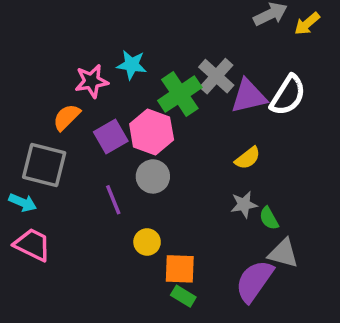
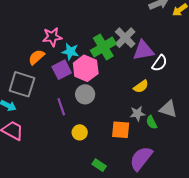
cyan star: (132, 65) -> (70, 52), moved
white semicircle: (288, 95) -> (160, 63), moved, size x0.7
gray triangle: (283, 253) -> (168, 109), moved
orange square: (180, 269) -> (121, 130), moved

